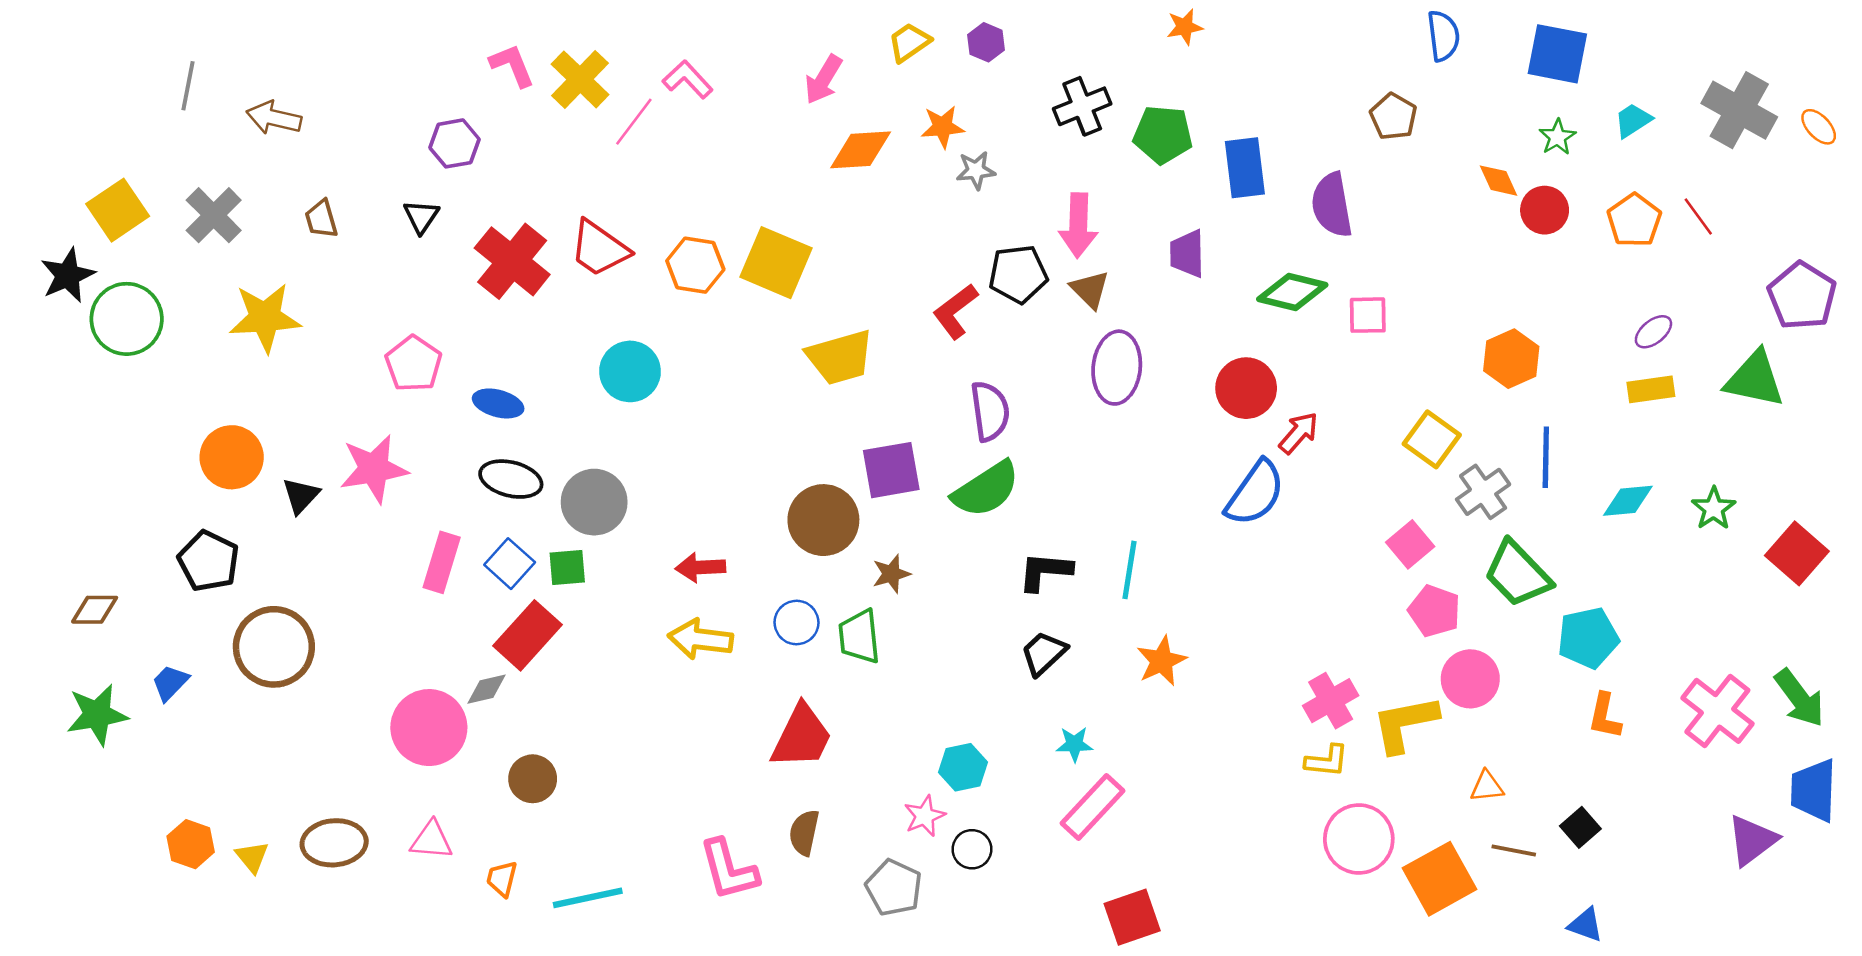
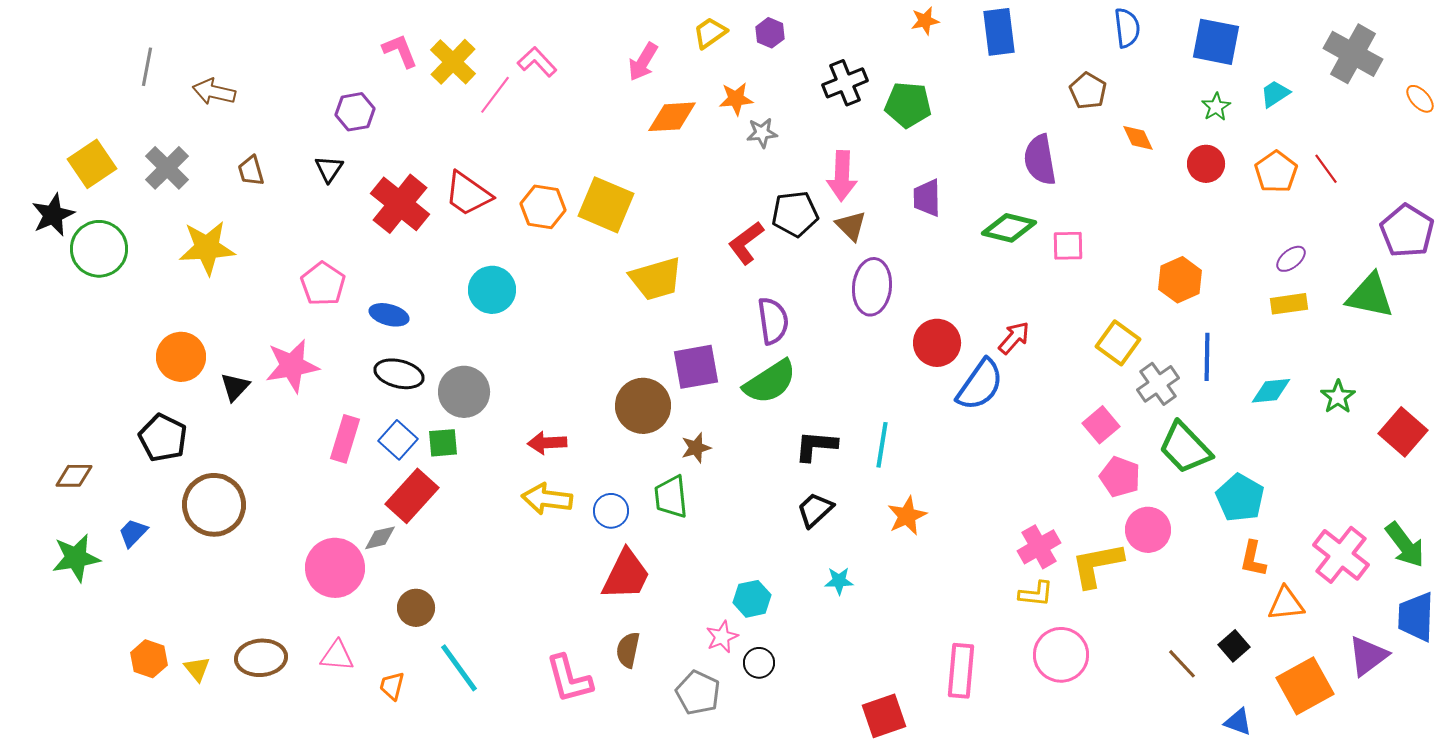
gray cross: (1739, 110) -> (1353, 54), moved
blue rectangle: (1245, 168) -> (999, 32), moved
orange diamond: (1498, 181) -> (1138, 138), moved
red circle: (1246, 388) -> (937, 343), moved
blue circle: (797, 623) -> (611, 511), moved
cyan pentagon: (1588, 638) -> (1240, 498), turned -30
orange triangle: (1487, 786) -> (1286, 604), moved, size x1.4
pink rectangle: (1092, 807) -> (961, 671), moved, turned -38
brown line: (1514, 851) -> (1182, 664), turned 36
orange square: (1440, 879) -> (1305, 686), moved
cyan line: (588, 898) -> (459, 668), moved, turned 66

